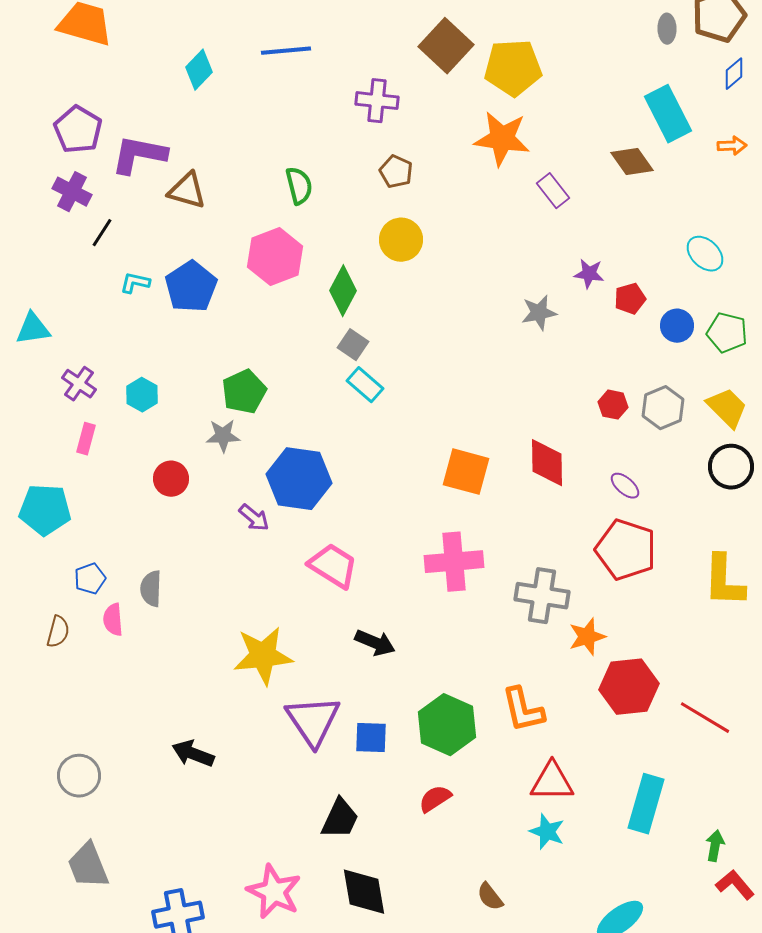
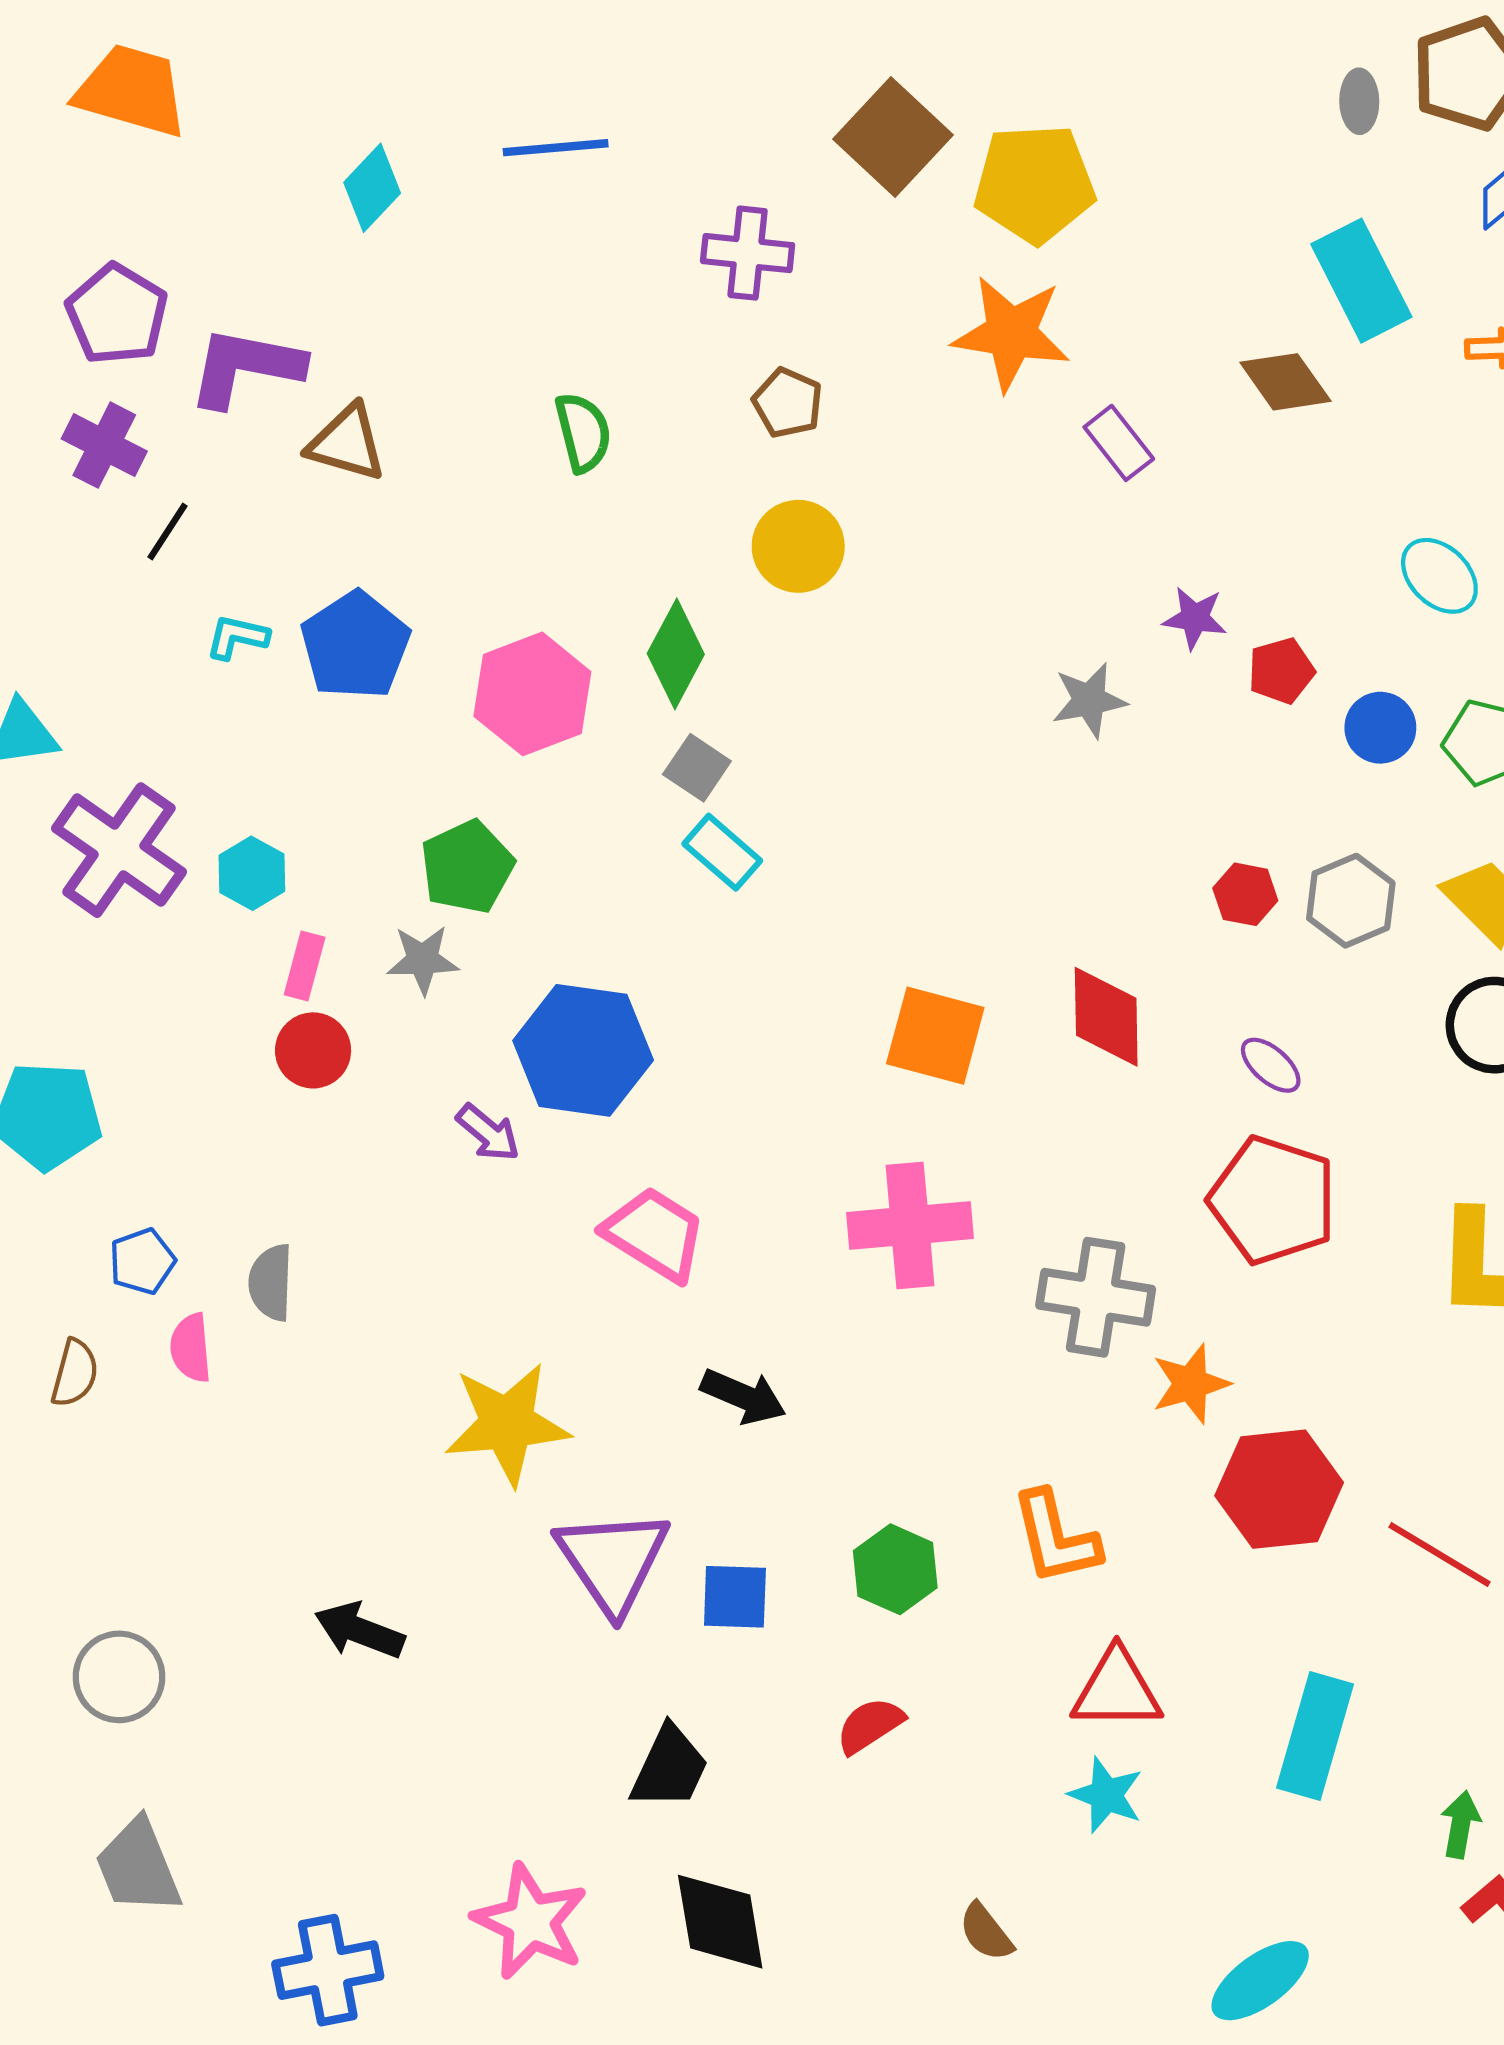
pink hexagon: (275, 257) -> (532, 694), moved
purple cross: (79, 384) -> (119, 850), size x1.8
pink rectangle: (86, 439) -> (305, 966), moved
green hexagon: (447, 725) -> (895, 1569), size x0.7

